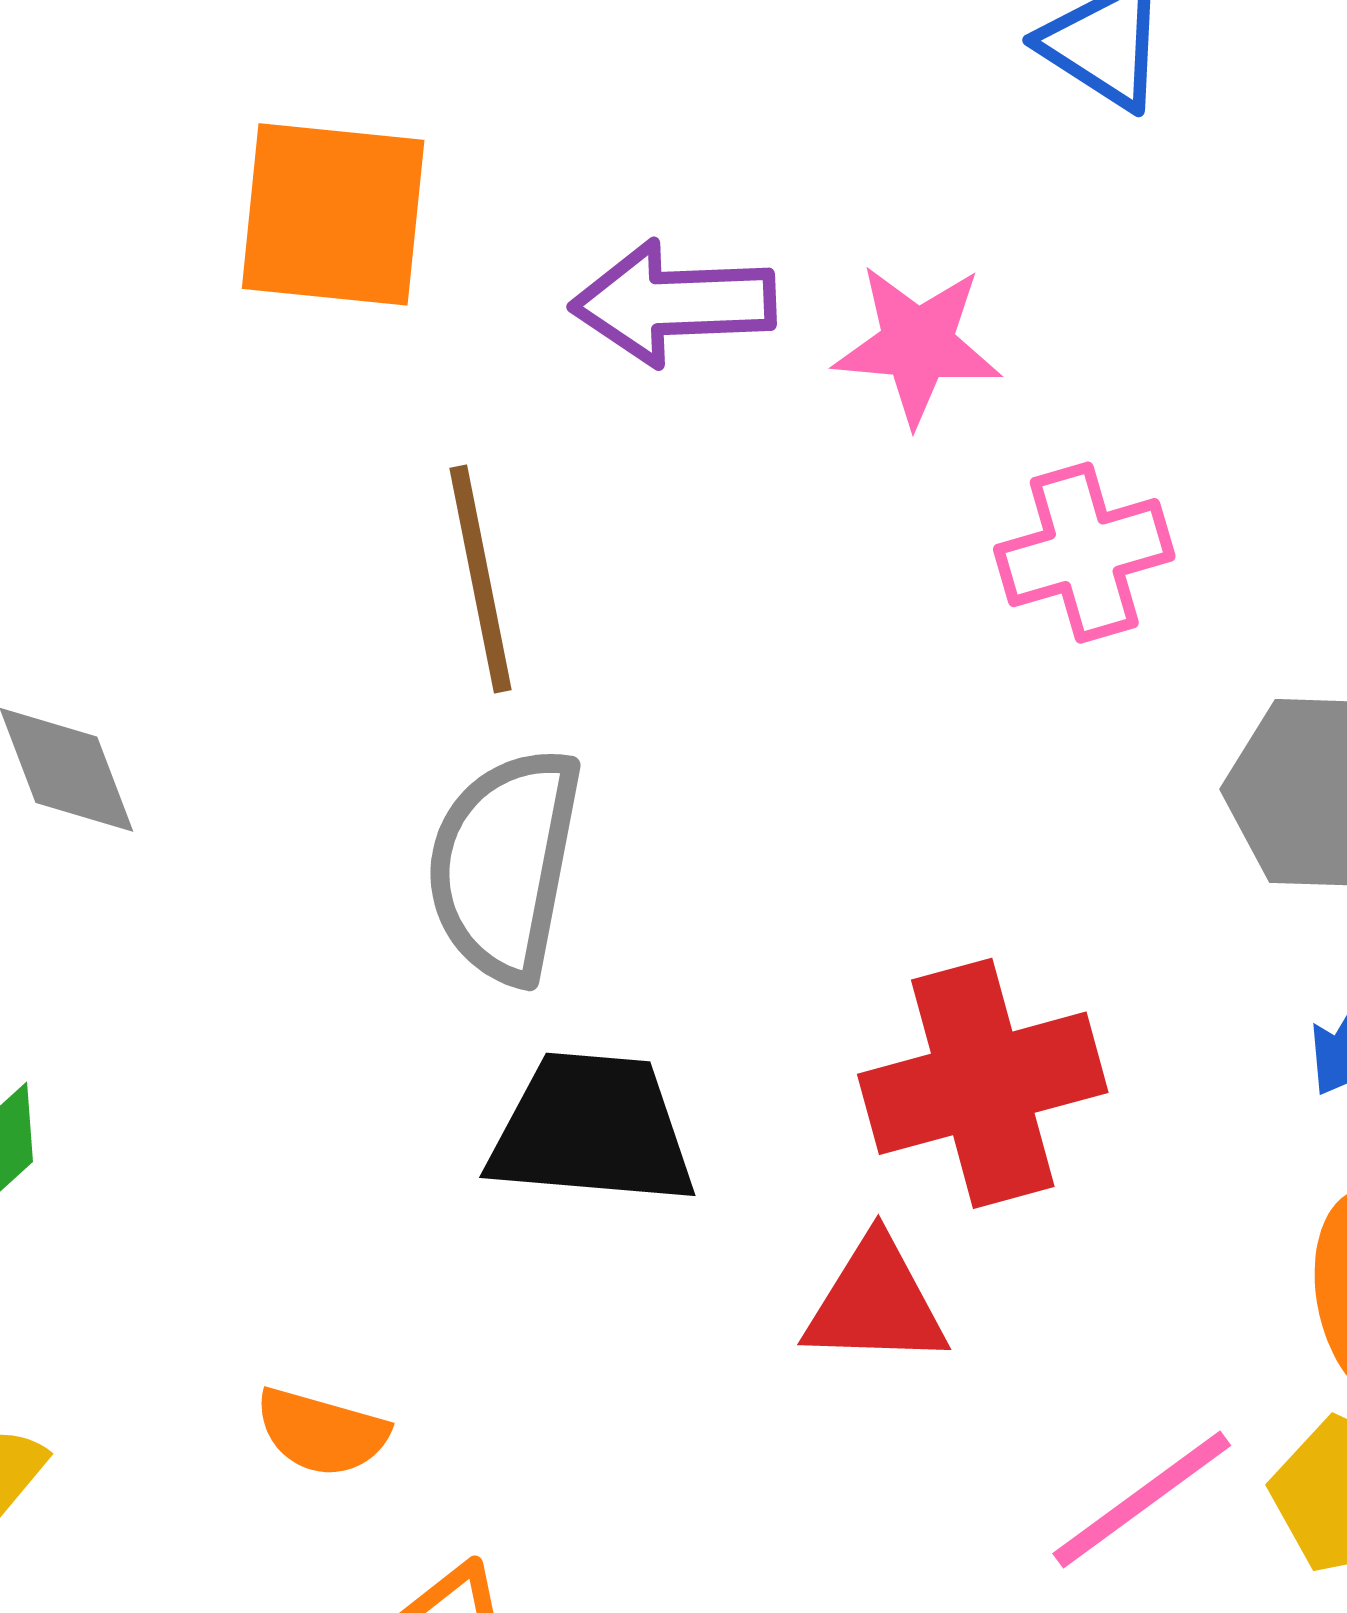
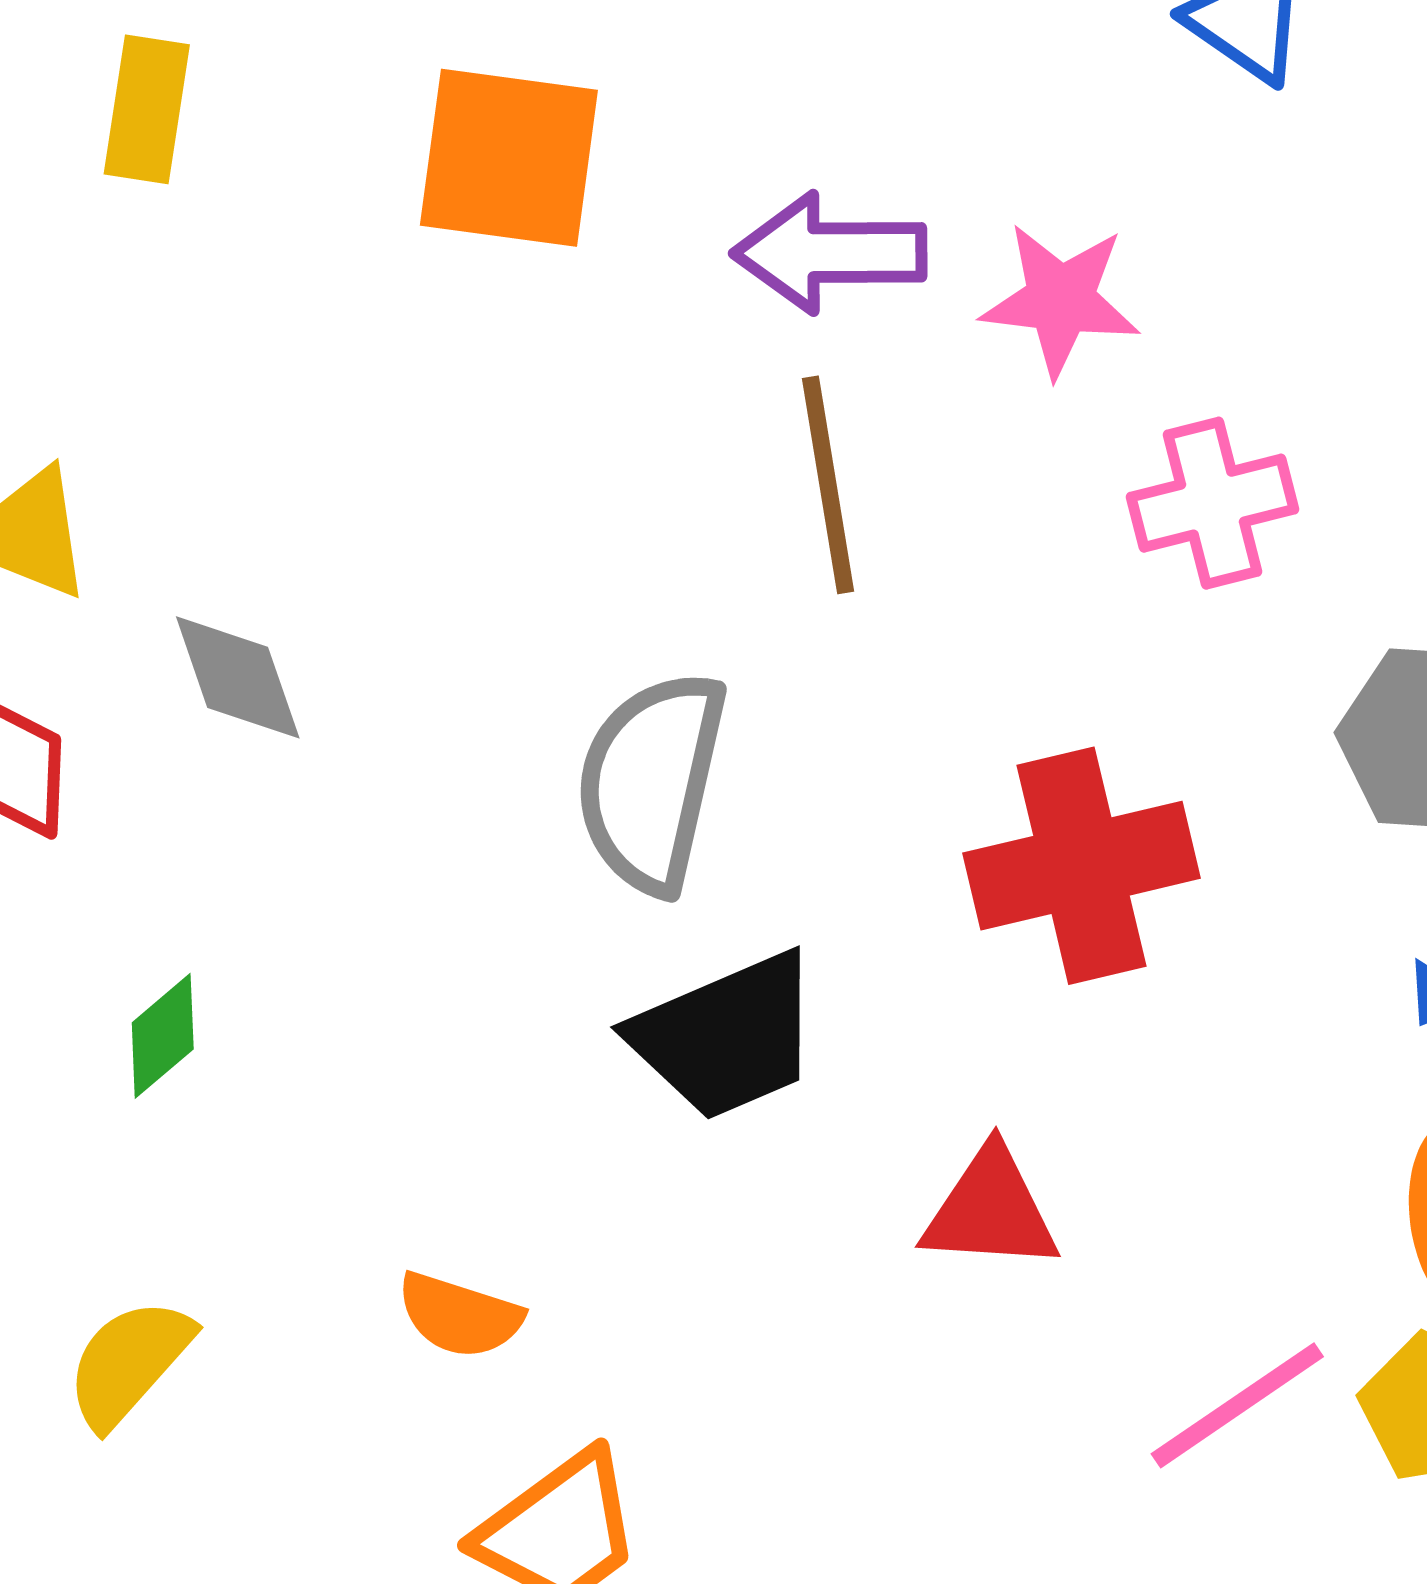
brown line: (481, 579) -> (828, 485), moved
red cross: (983, 1083) -> (1081, 866), moved
black trapezoid: (592, 1130) -> (726, 1036), turned 150

